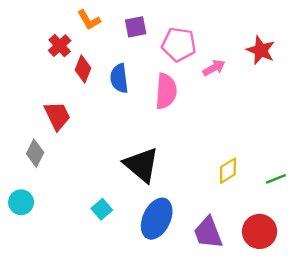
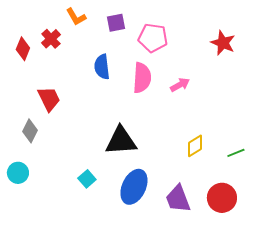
pink arrow: (214, 68) -> (180, 85), moved
red diamond: (83, 69) -> (23, 49), moved
black triangle: (141, 165) -> (121, 141), turned -44

